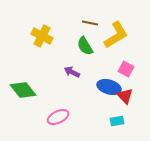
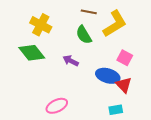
green diamond: (23, 90) -> (32, 53), moved

